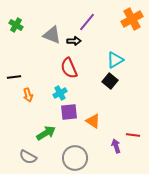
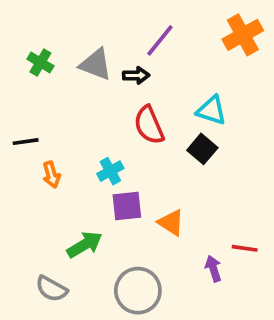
green cross: (16, 25) -> (40, 63), moved
cyan triangle: (115, 60) -> (211, 110), turned 48
red semicircle: (69, 68) -> (149, 125), moved

